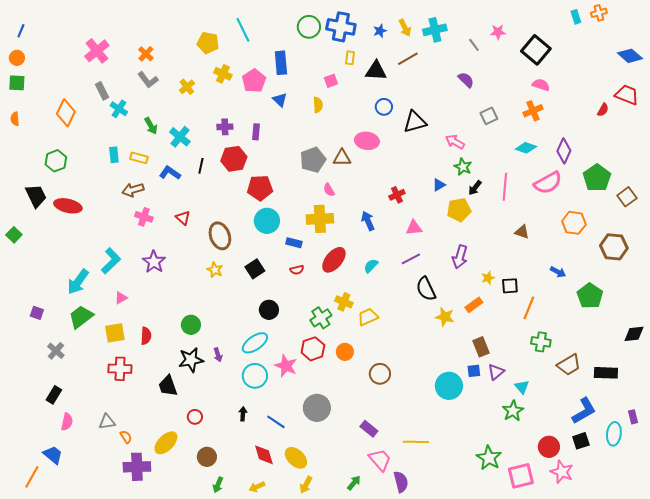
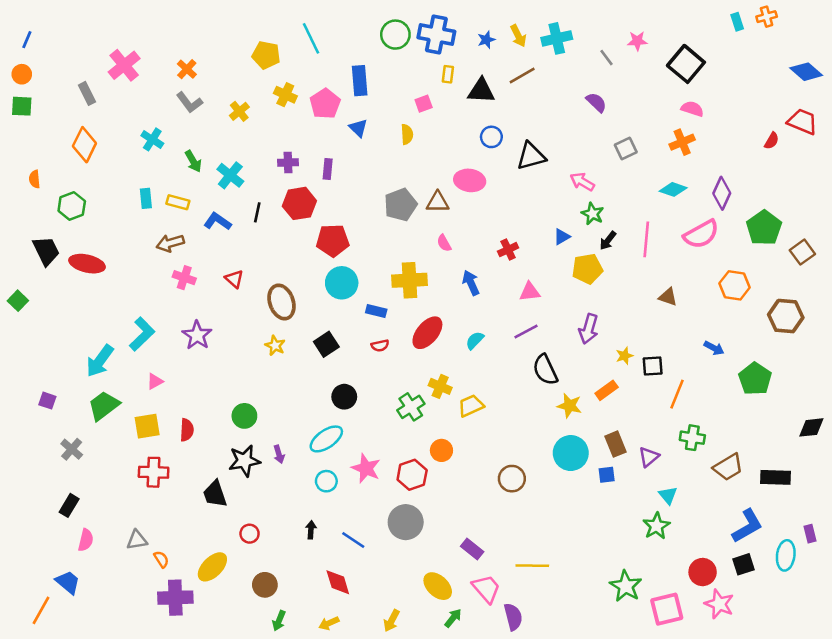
gray rectangle: (102, 91) -> (87, 93), moved
orange semicircle: (15, 119) -> (35, 179), moved
pink semicircle: (329, 190) -> (444, 243), moved
red hexagon: (313, 349) -> (412, 475), moved
purple triangle: (496, 372) -> (649, 457), moved
brown circle: (380, 374) -> (512, 479), moved
cyan circle: (255, 376) -> (326, 481), size x0.7
cyan circle: (449, 386) -> (571, 453), moved
yellow ellipse: (296, 458) -> (438, 586), moved

